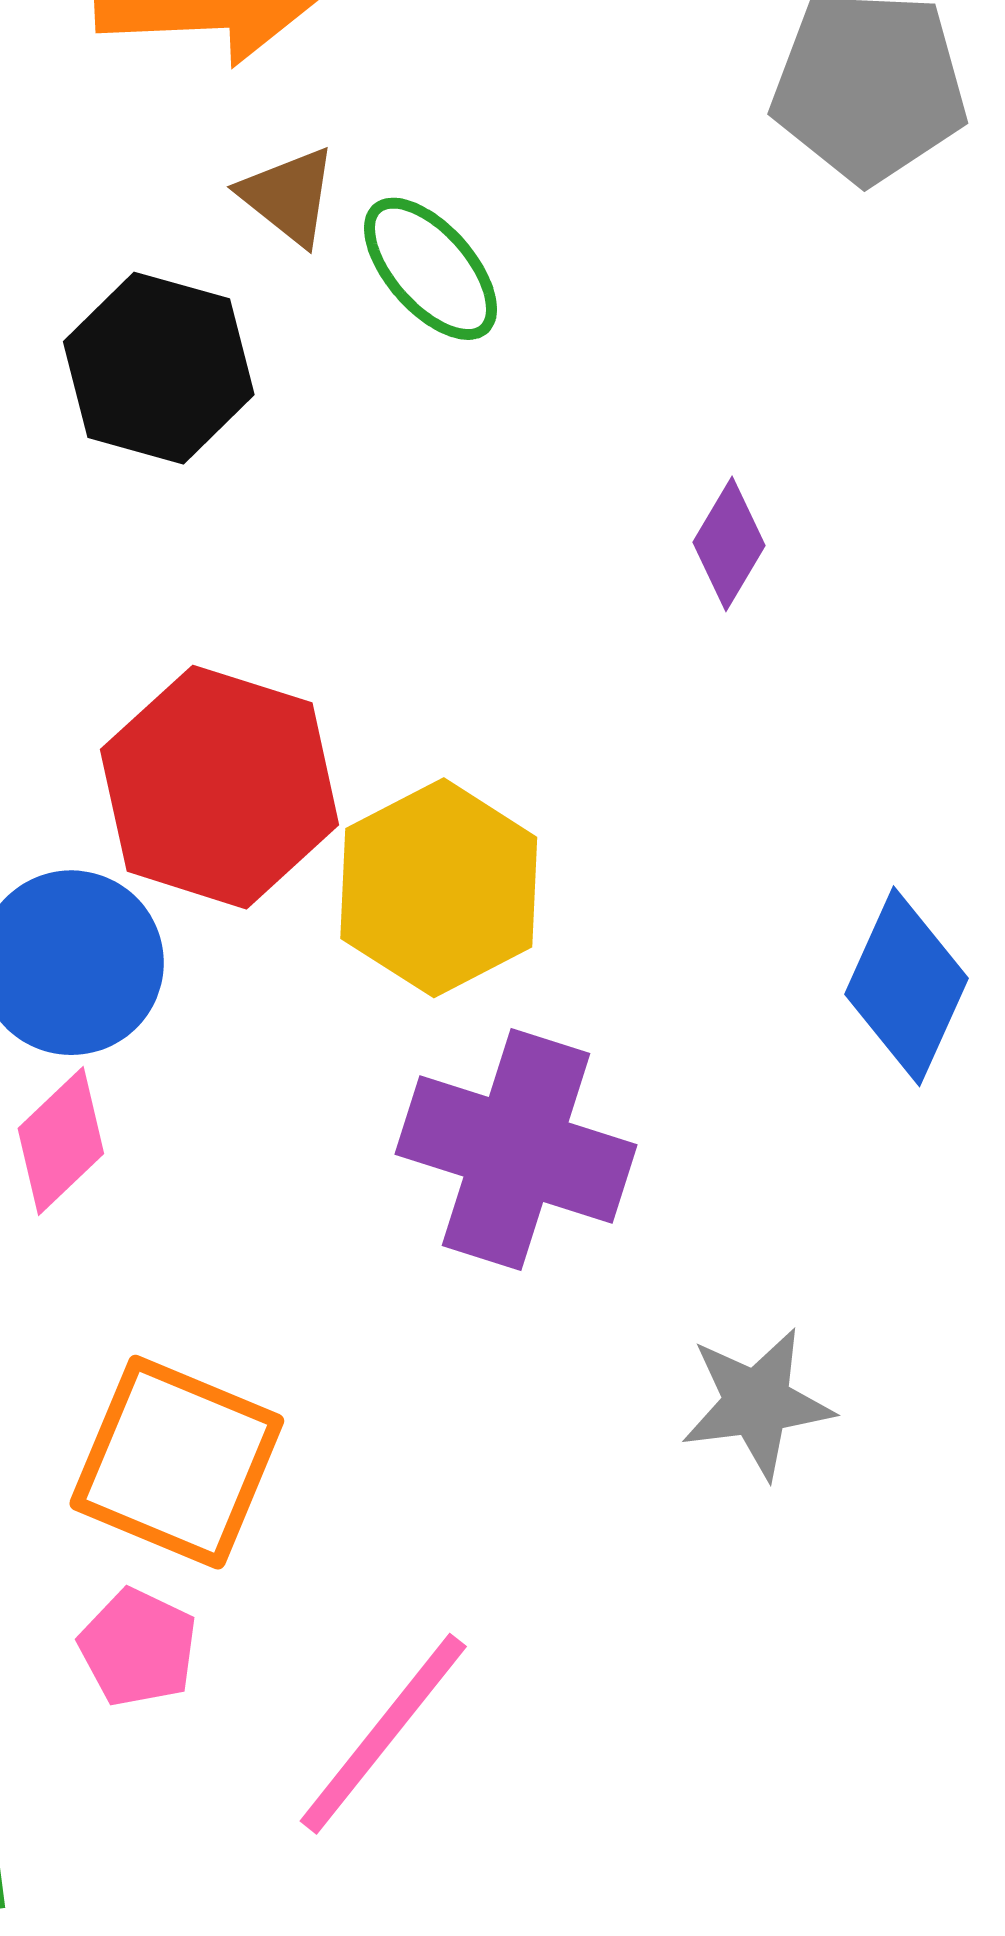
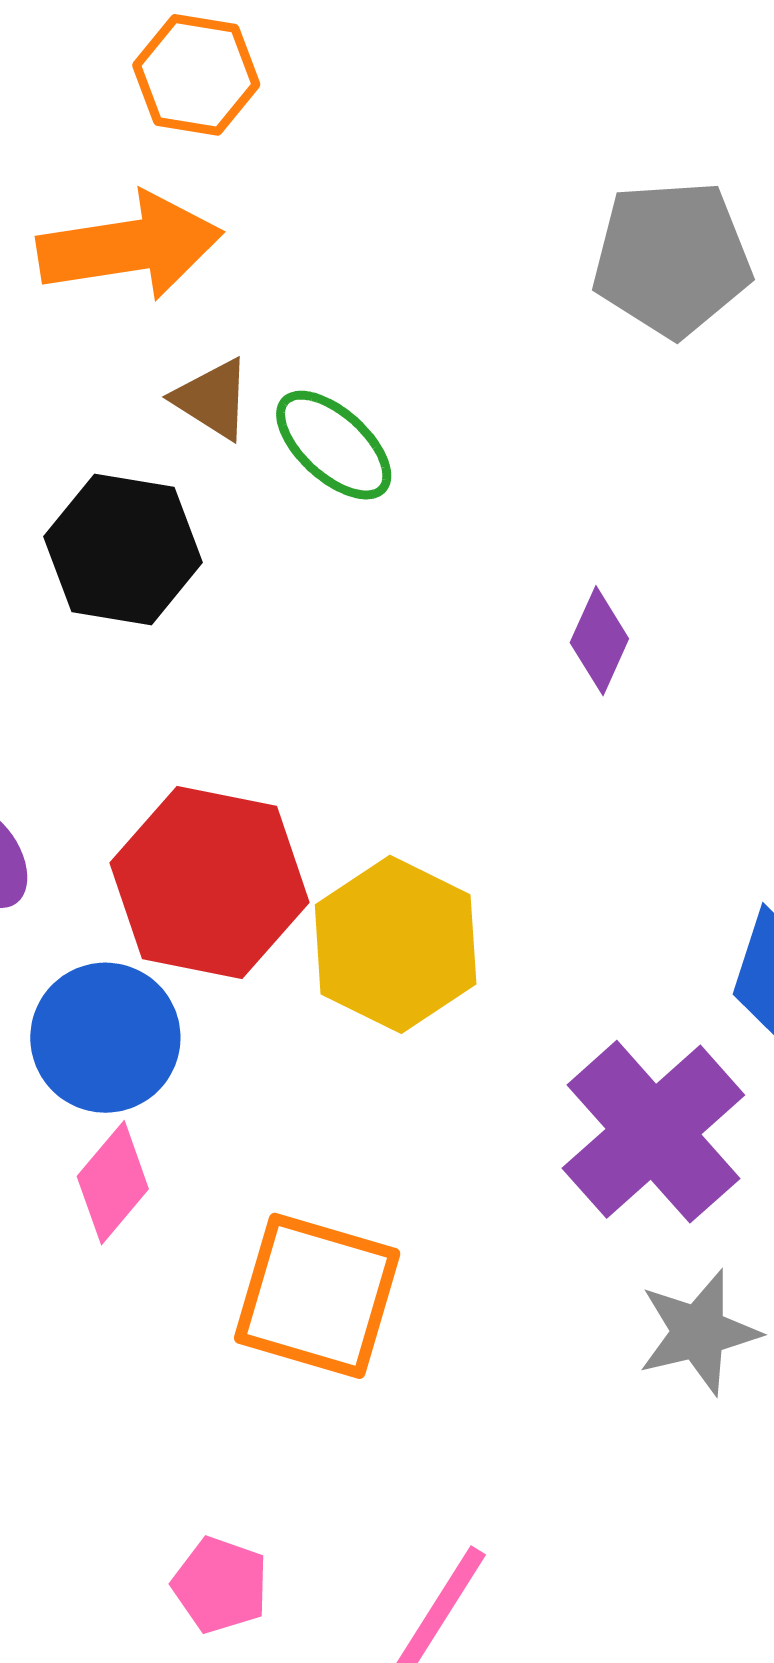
purple cross: (516, 1149) -> (653, 1132), moved, turned 37
orange square: (177, 1462) -> (317, 1296), moved

